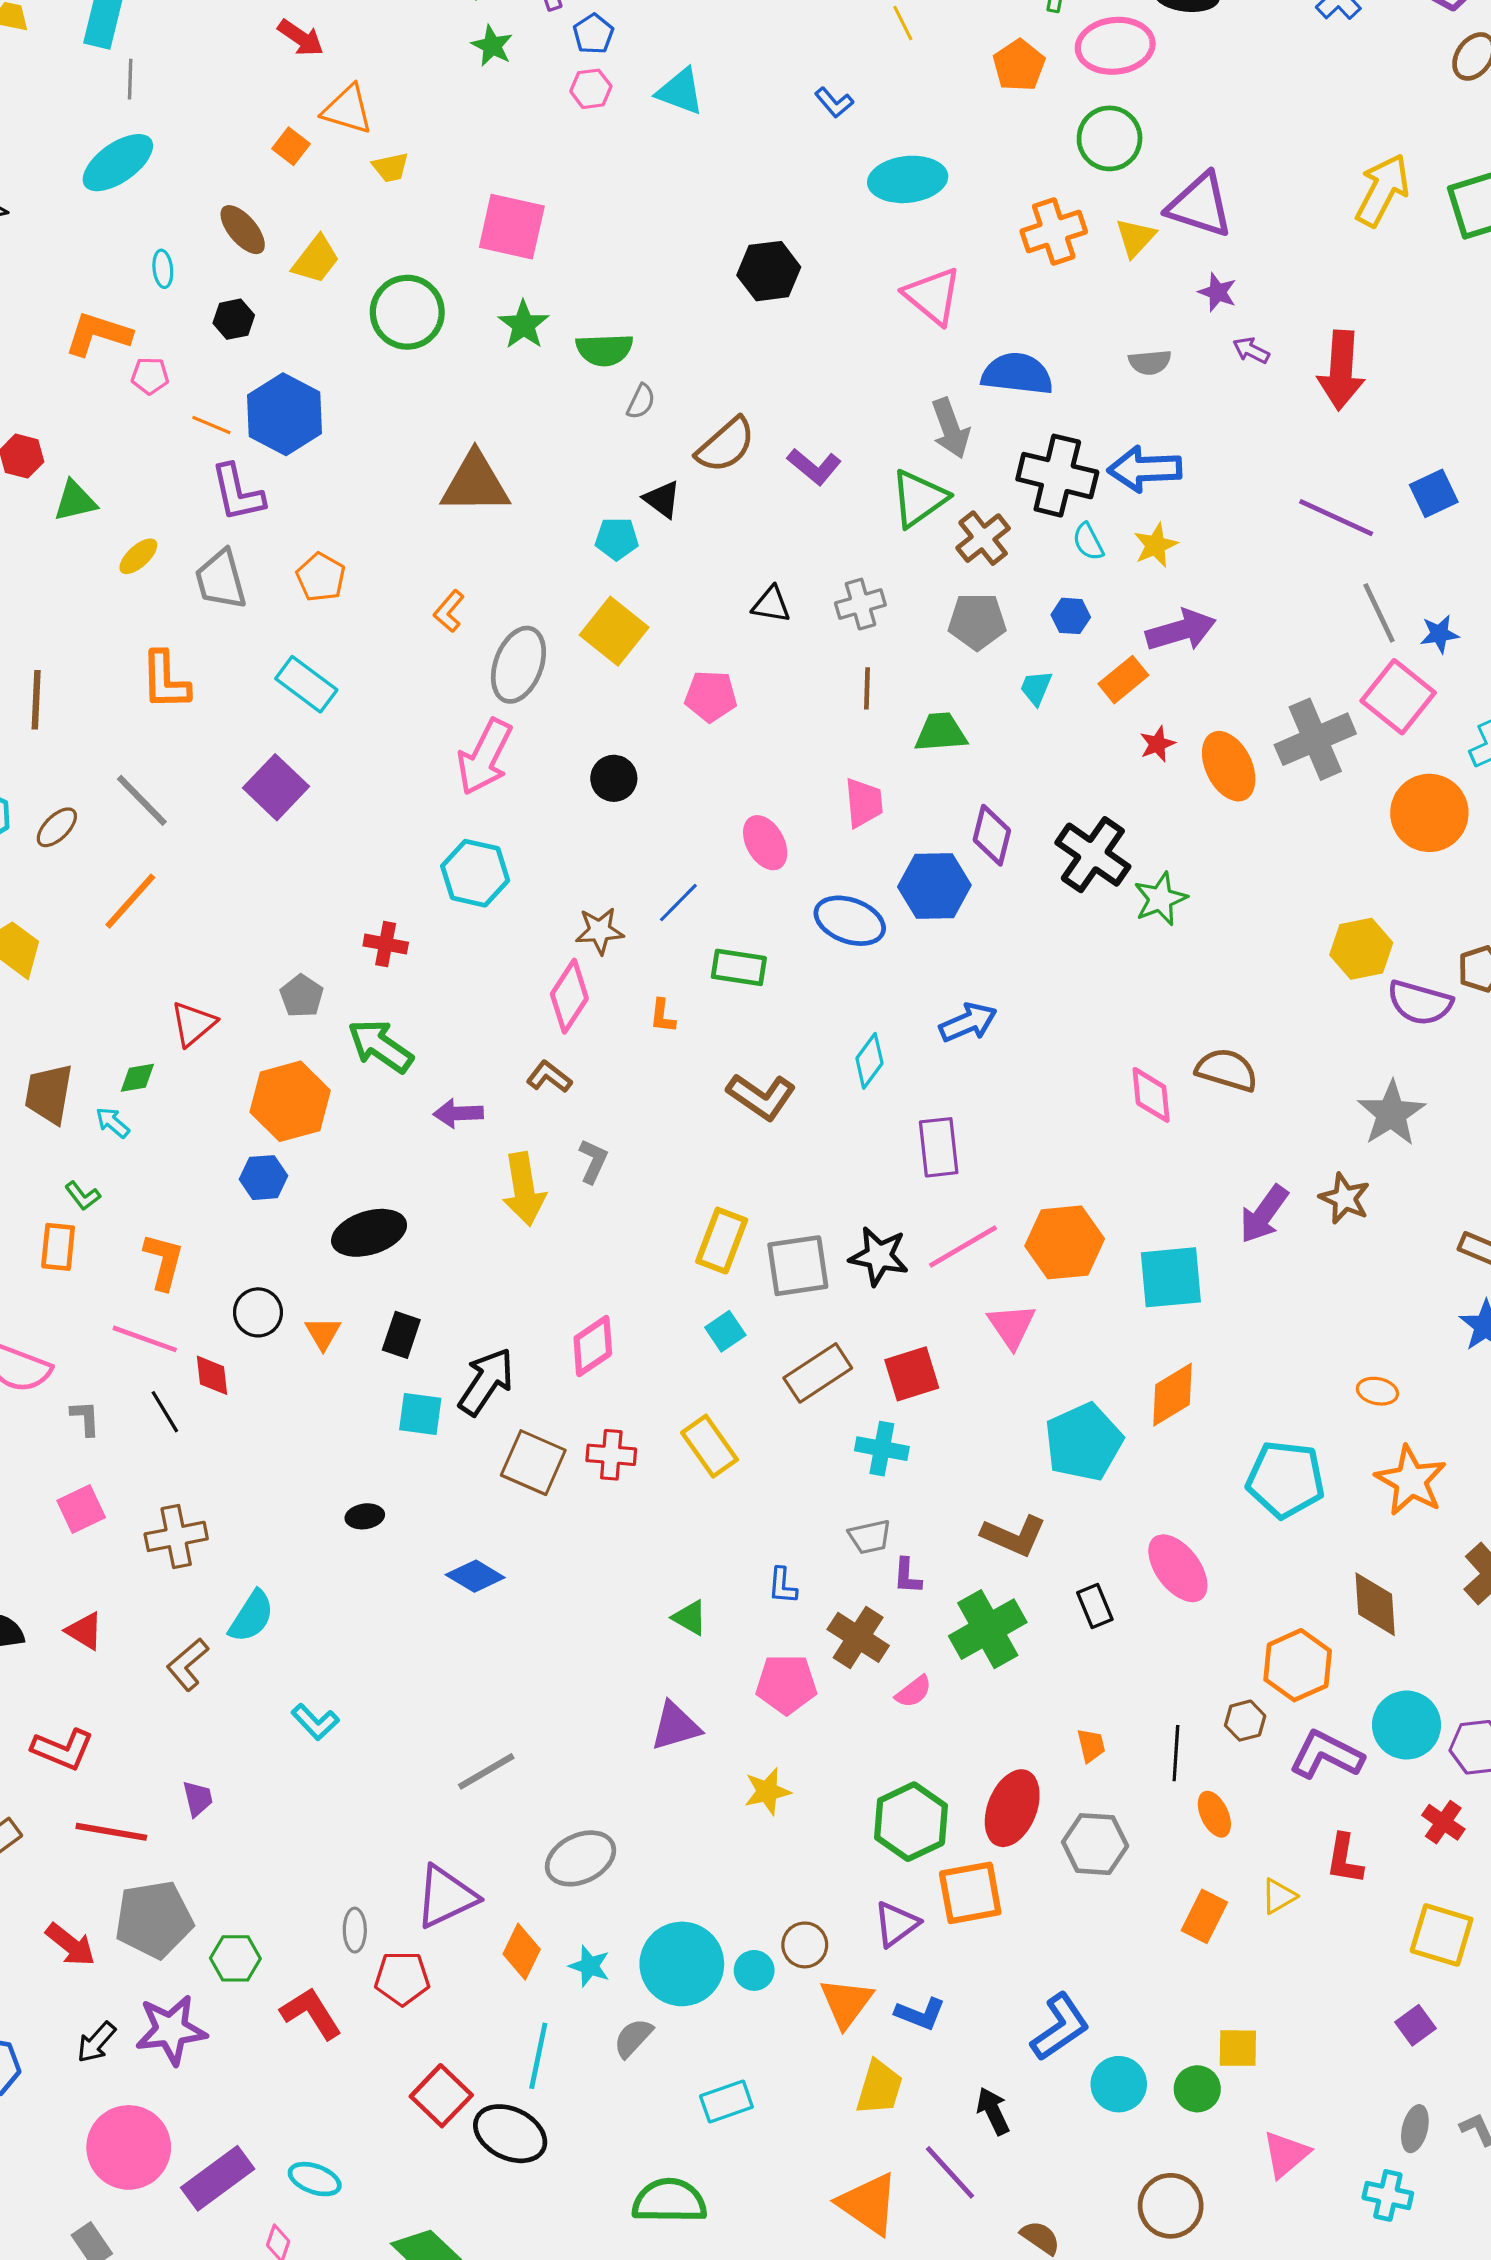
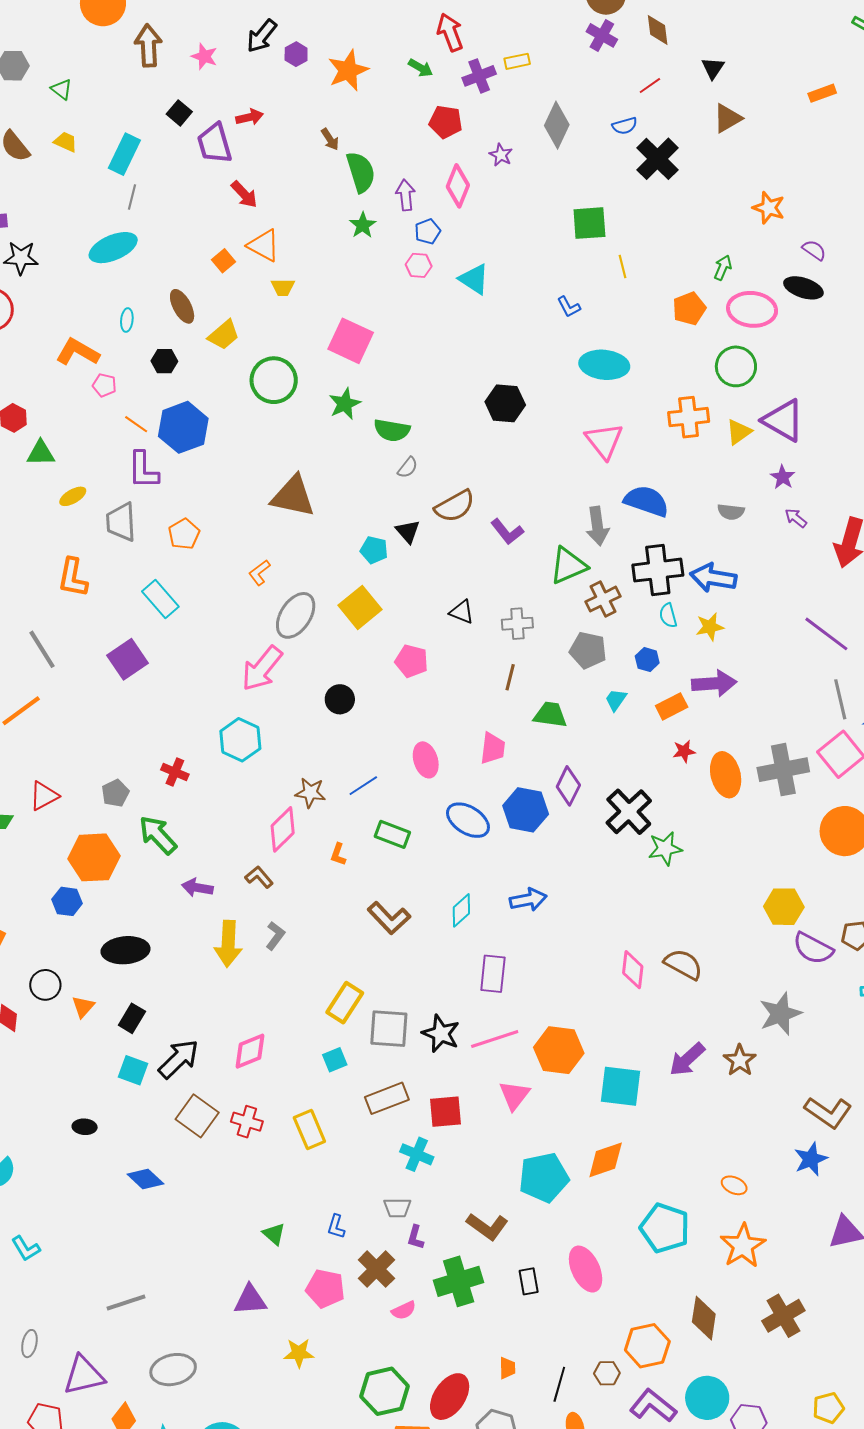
black cross: (1057, 476) -> (658, 570), turned -33
gray ellipse: (355, 1930) -> (29, 1344), moved

